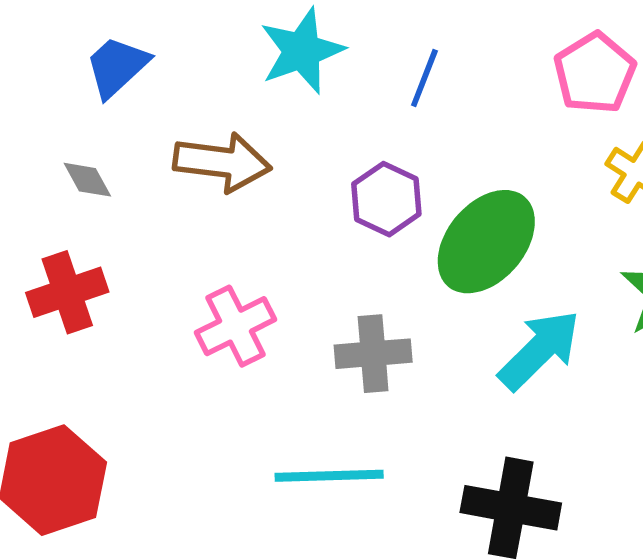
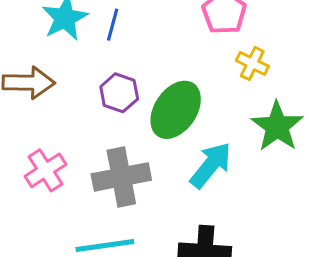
blue line: (424, 78) -> (113, 25), moved
gray cross: (373, 354) -> (121, 177), size x1.4

